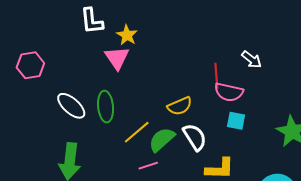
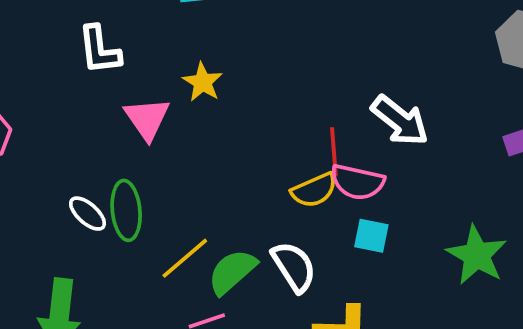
yellow star: (127, 35) -> (203, 82), moved
white arrow: (252, 60) -> (400, 121), size x1.5
white ellipse: (71, 106) -> (88, 214), moved, size x0.7
yellow semicircle: (180, 106) -> (314, 190), moved

